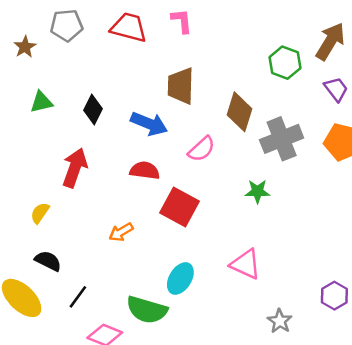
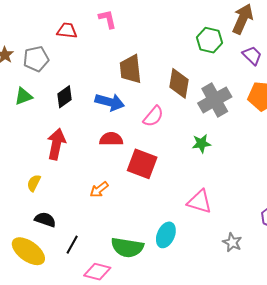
pink L-shape: (182, 21) -> (108, 19), moved
gray pentagon: (66, 25) -> (36, 59), moved
red trapezoid: (129, 27) -> (67, 31), moved, size x0.7
black diamond: (93, 109) -> (65, 97), turned 35
cyan ellipse: (180, 279) -> (166, 235), moved

